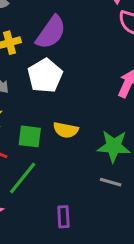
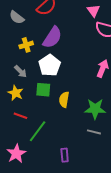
yellow semicircle: (66, 130) -> (64, 100), turned 91
green square: (30, 136) -> (43, 90), moved

